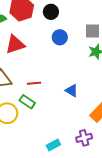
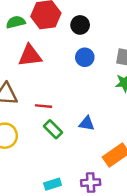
blue triangle: (72, 91) -> (87, 123), turned -32
green rectangle: (27, 102) -> (53, 129), moved

